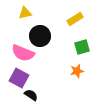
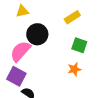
green square: (82, 47) -> (79, 45), turned 35
pink semicircle: (23, 53) -> (20, 51), turned 110

